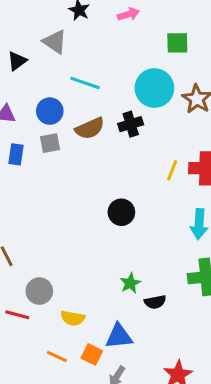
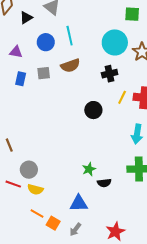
cyan line: (85, 83) -> (70, 36), turned 54
blue circle: (50, 111) -> (46, 42), moved
black cross: (131, 124) -> (110, 74), moved
black circle: (121, 212) -> (93, 110), moved
yellow semicircle: (73, 318) -> (35, 189), moved
orange square: (92, 354) -> (53, 223), moved

